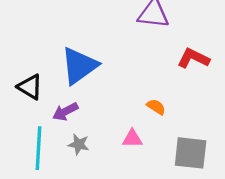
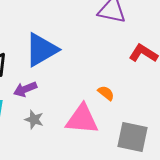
pink triangle: (132, 139) -> (82, 119), size x1.8

